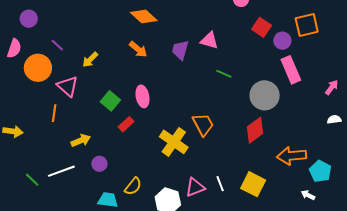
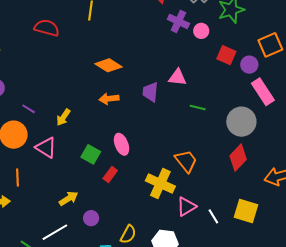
orange arrow: (138, 49) -> (109, 99), turned 144
orange line: (54, 113) -> (18, 177), moved
pink triangle: (195, 187) -> (186, 207), moved

